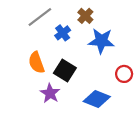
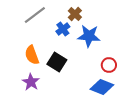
blue cross: (63, 33) -> (63, 29), moved
purple star: (50, 93) -> (31, 82), moved
blue diamond: (97, 99) -> (102, 87), moved

